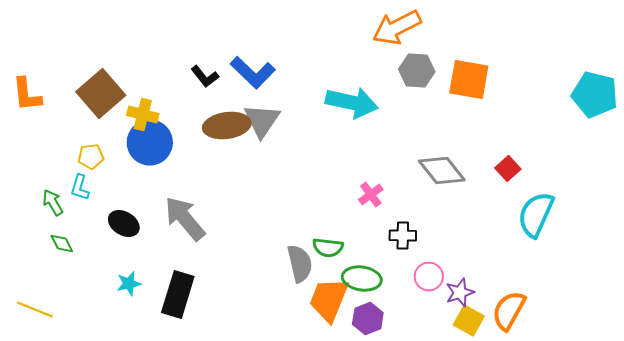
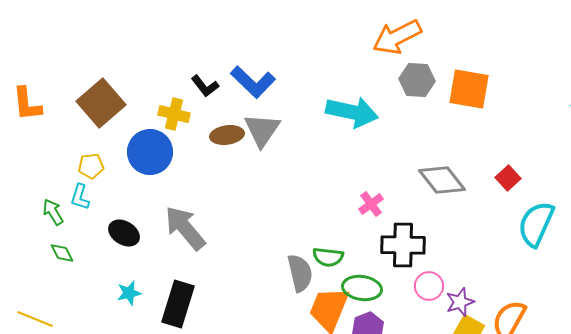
yellow cross: (143, 114) -> (174, 114), moved
brown ellipse: (227, 126) -> (227, 135), size x0.7
black cross: (403, 236) -> (403, 245), size x1.6

